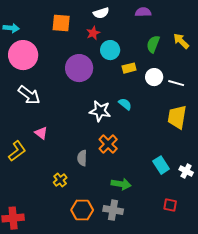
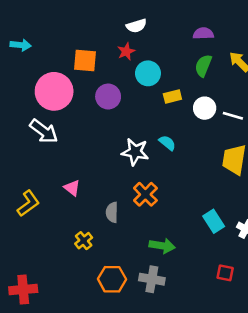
purple semicircle: (143, 12) -> (203, 33), moved
orange square: (61, 23) -> (85, 60), moved
pink circle: (23, 55) -> (54, 91), moved
purple circle: (79, 68) -> (108, 97), size x0.7
pink triangle: (41, 133) -> (72, 188), moved

